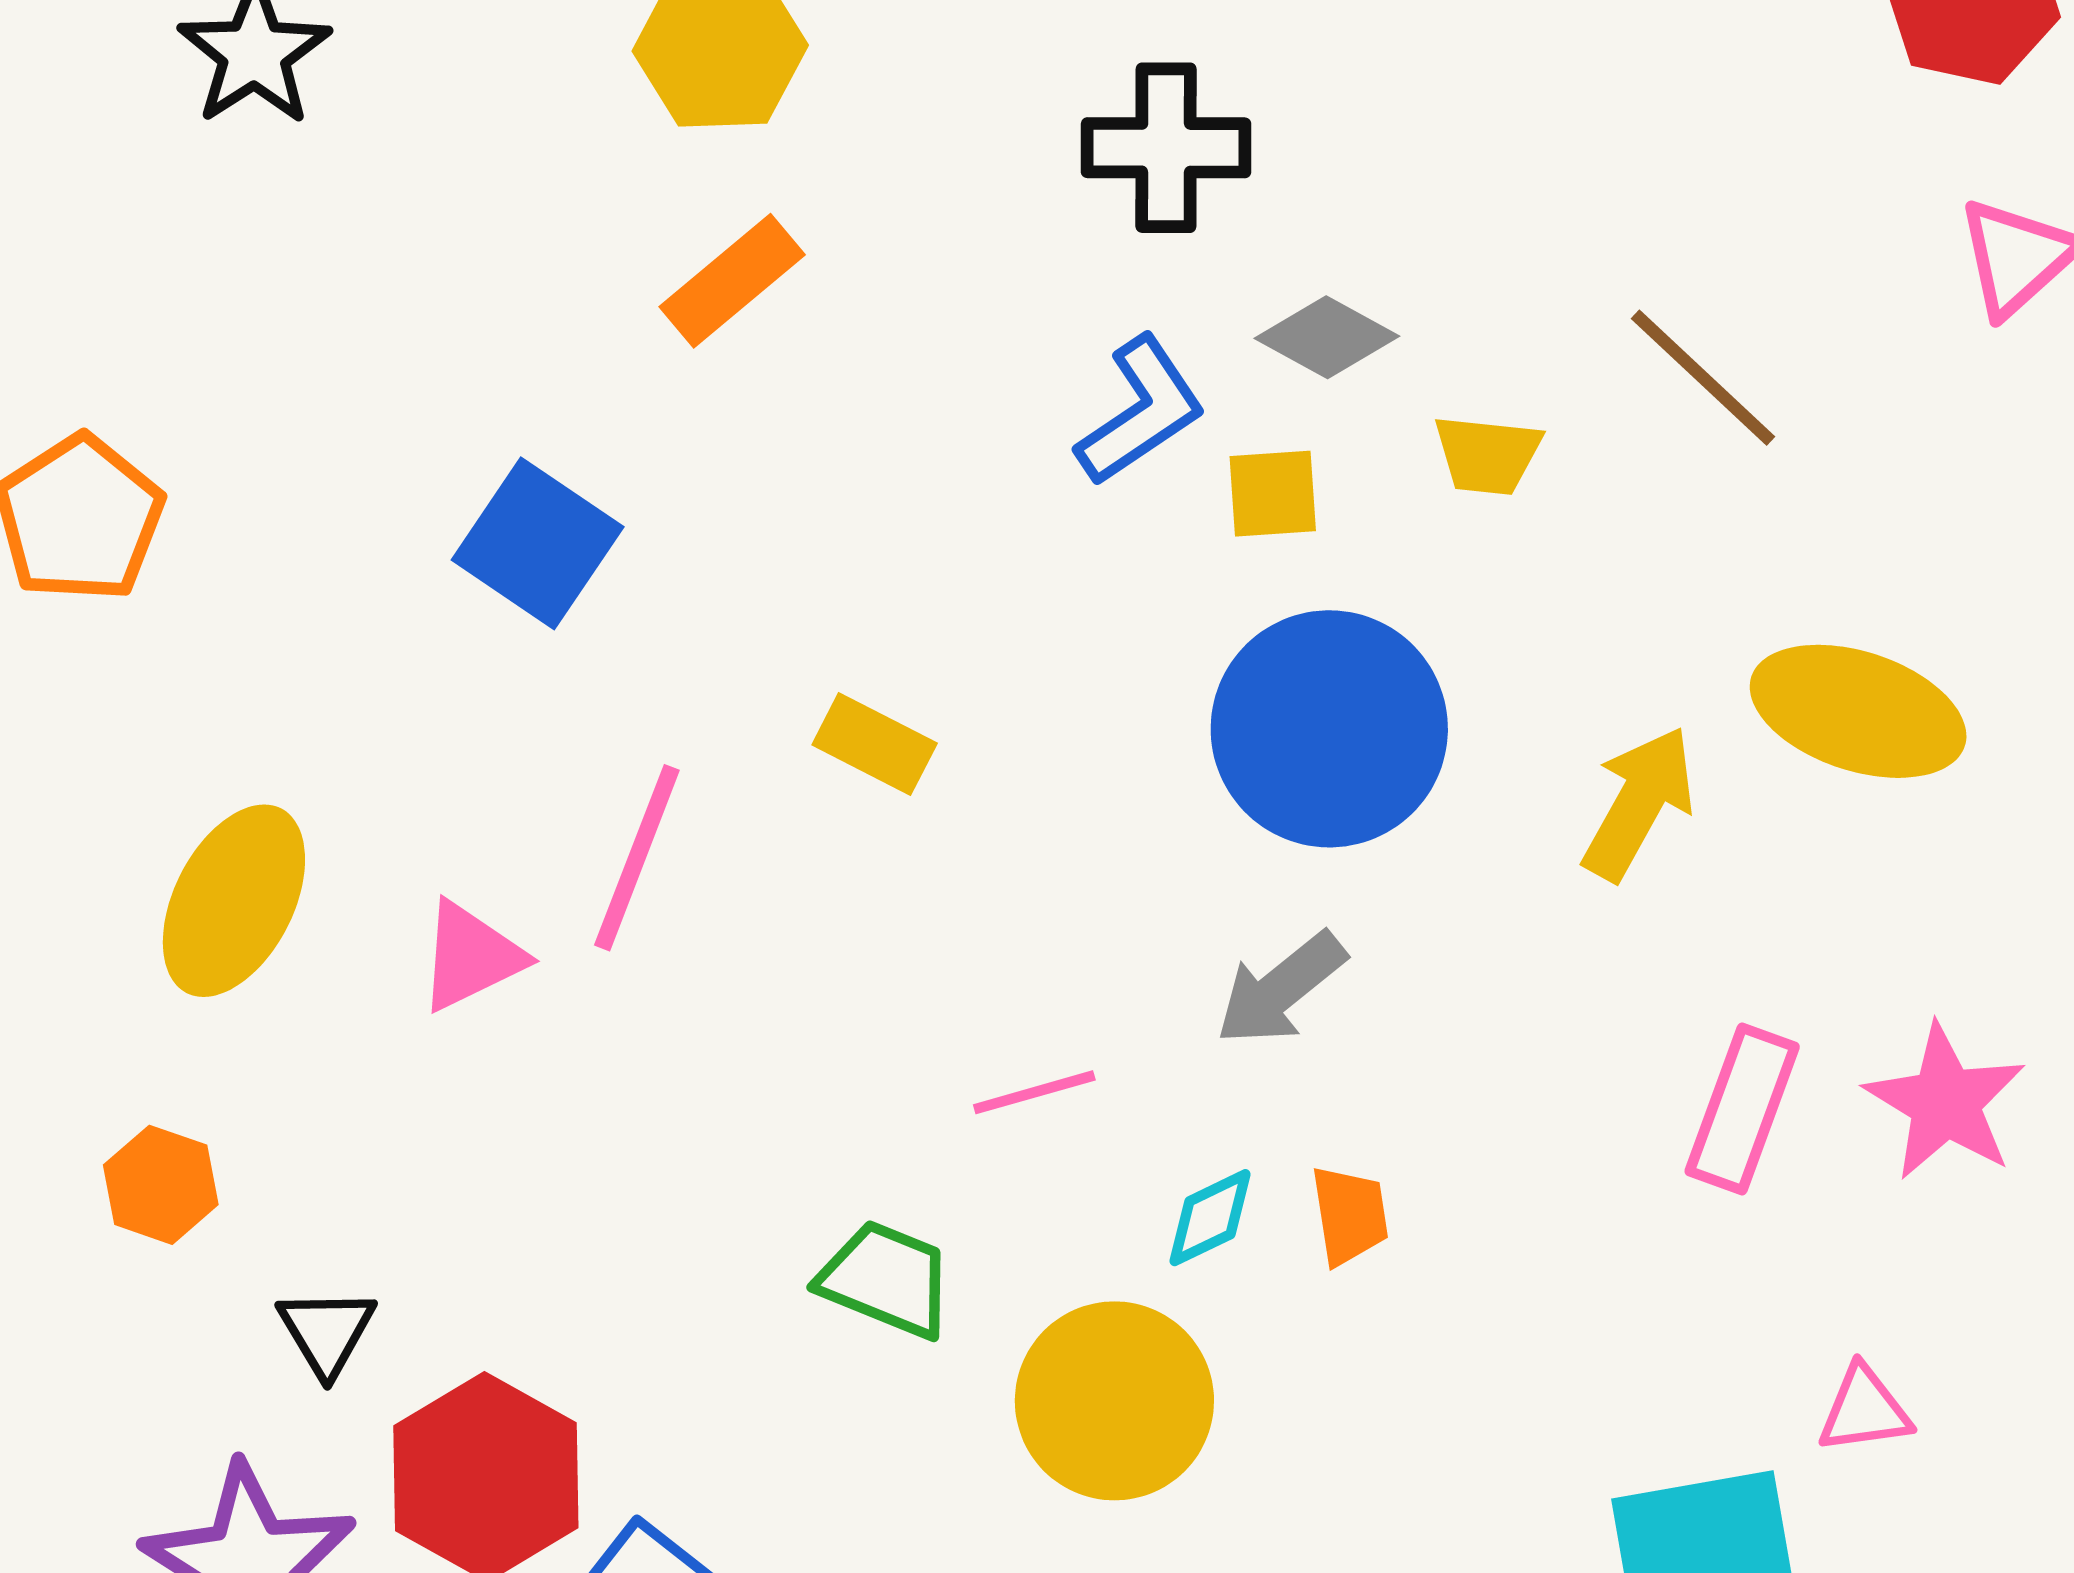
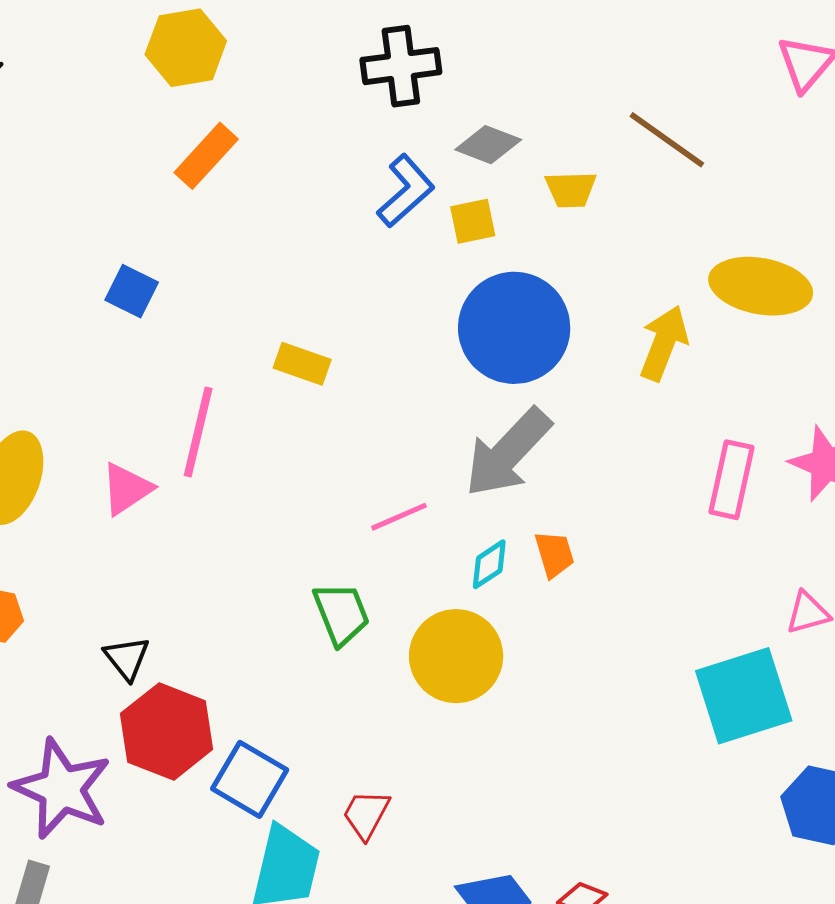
blue square: (538, 543) -> (132, 291), size x0.7
gray arrow: (1281, 989) -> (508, 453), size x1.5
green trapezoid: (886, 1279) -> (341, 614), turned 54
black triangle: (327, 1332) -> (127, 658), moved

